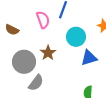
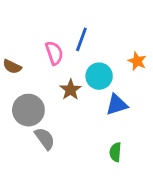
brown star: (48, 53) -> (71, 90), moved
gray semicircle: (36, 83) -> (45, 139), turned -72

